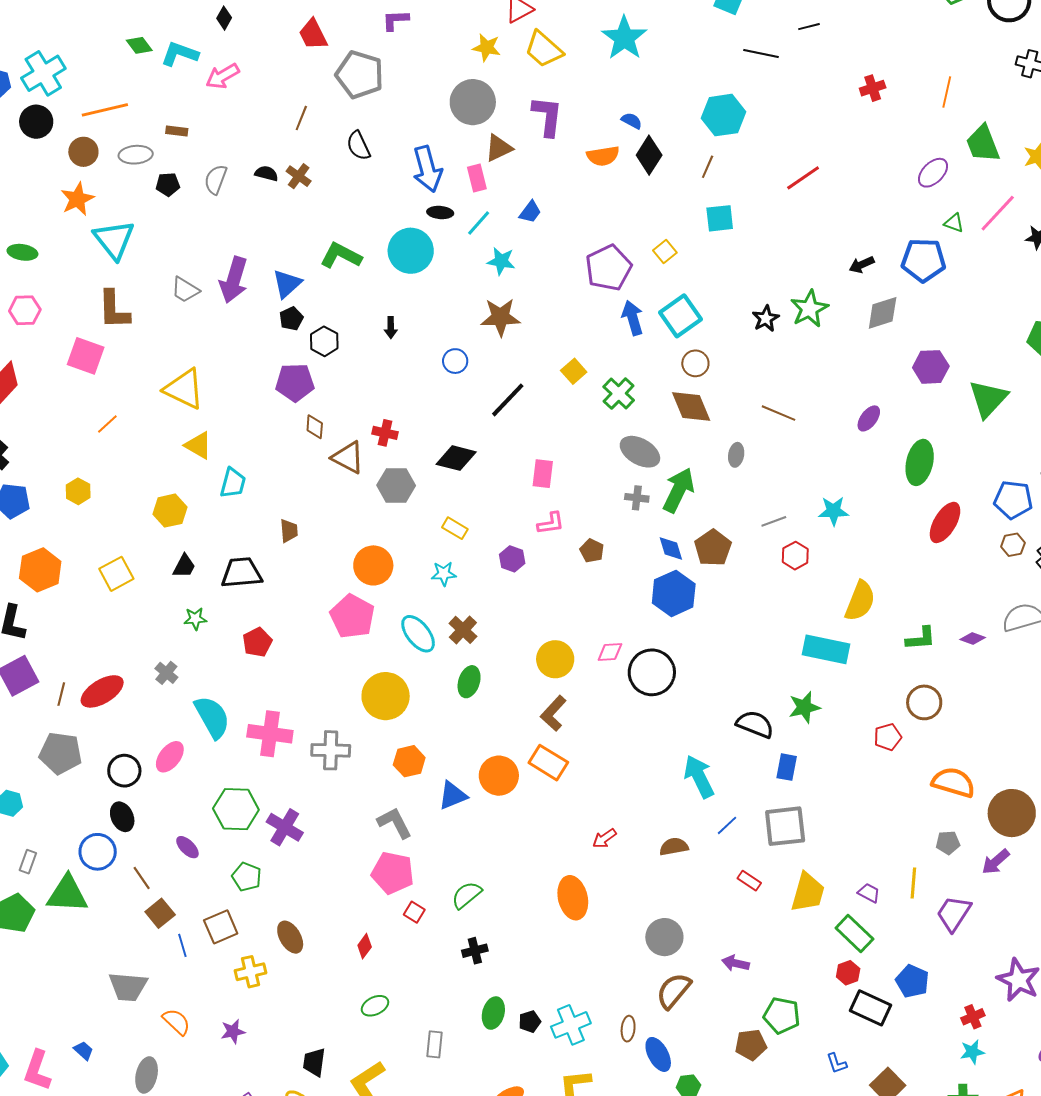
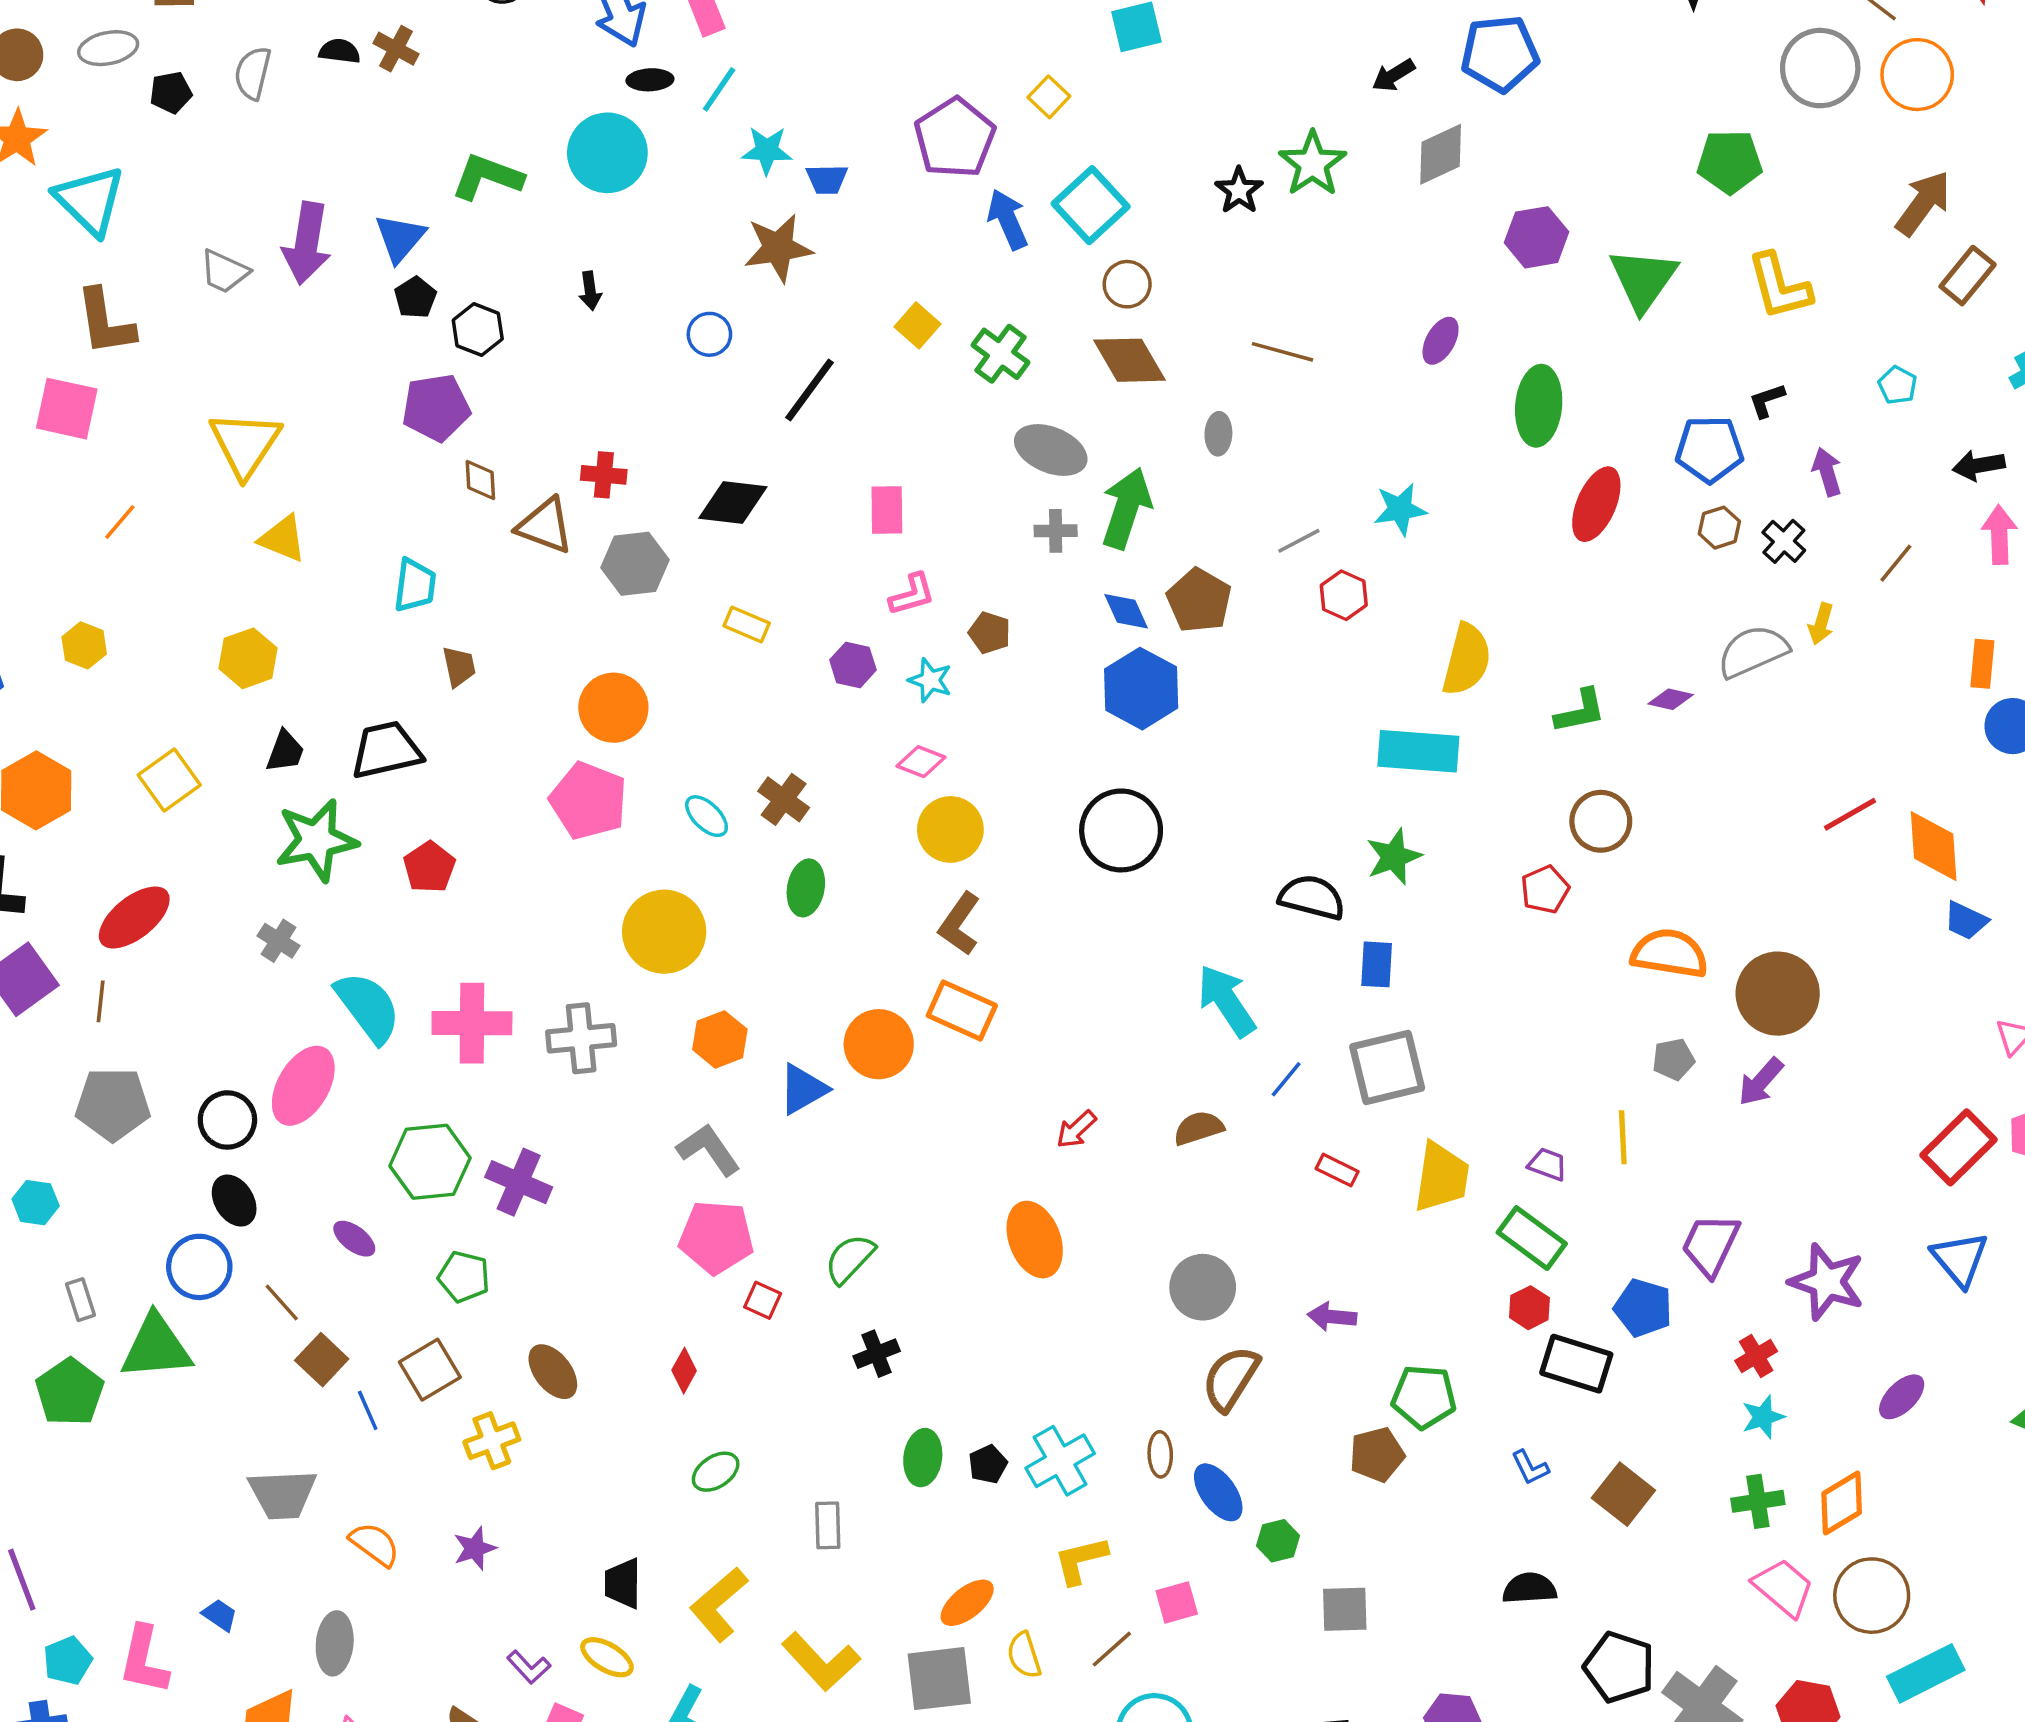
blue trapezoid: (530, 212) -> (827, 179), moved, turned 60
yellow triangle: (184, 389) -> (245, 444), turned 45
cyan trapezoid: (233, 483) -> (415, 585), moved
cyan star: (444, 574) -> (930, 680), moved, turned 30
green star: (195, 619) -> (316, 840), size x2.0
cyan ellipse: (418, 634) -> (707, 816), size x0.7
pink diamond: (610, 652) -> (921, 762), moved, turned 32
red ellipse: (102, 691) -> (134, 917), moved
pink ellipse: (170, 757) -> (303, 1086), size x1.4
gray rectangle: (28, 862) -> (81, 1300), turned -30
purple trapezoid: (954, 913) -> (1710, 1245), moved

